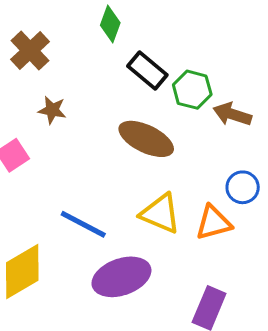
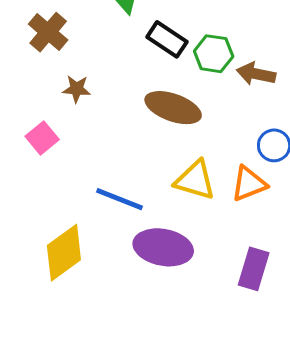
purple ellipse: (121, 277) -> (163, 247), turned 36

